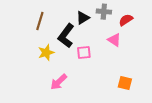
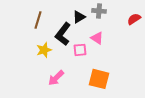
red semicircle: (126, 20) -> (134, 19), moved
pink triangle: (114, 40) -> (97, 38), moved
orange square: (125, 83) -> (99, 79), moved, size x1.5

